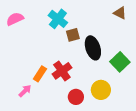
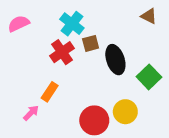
red cross: (62, 71) -> (62, 52), moved
red circle: (76, 97) -> (94, 120), size x1.5

